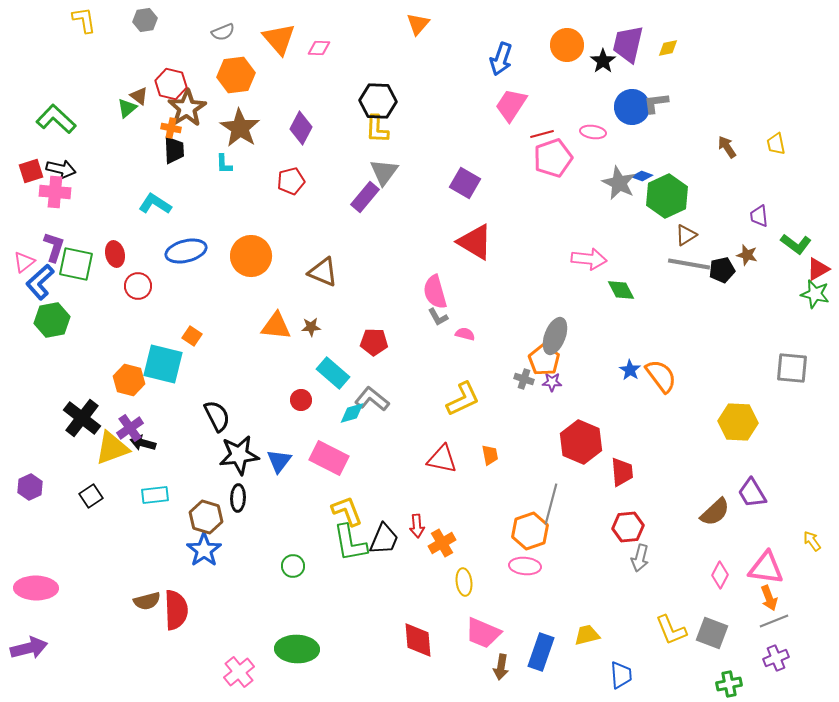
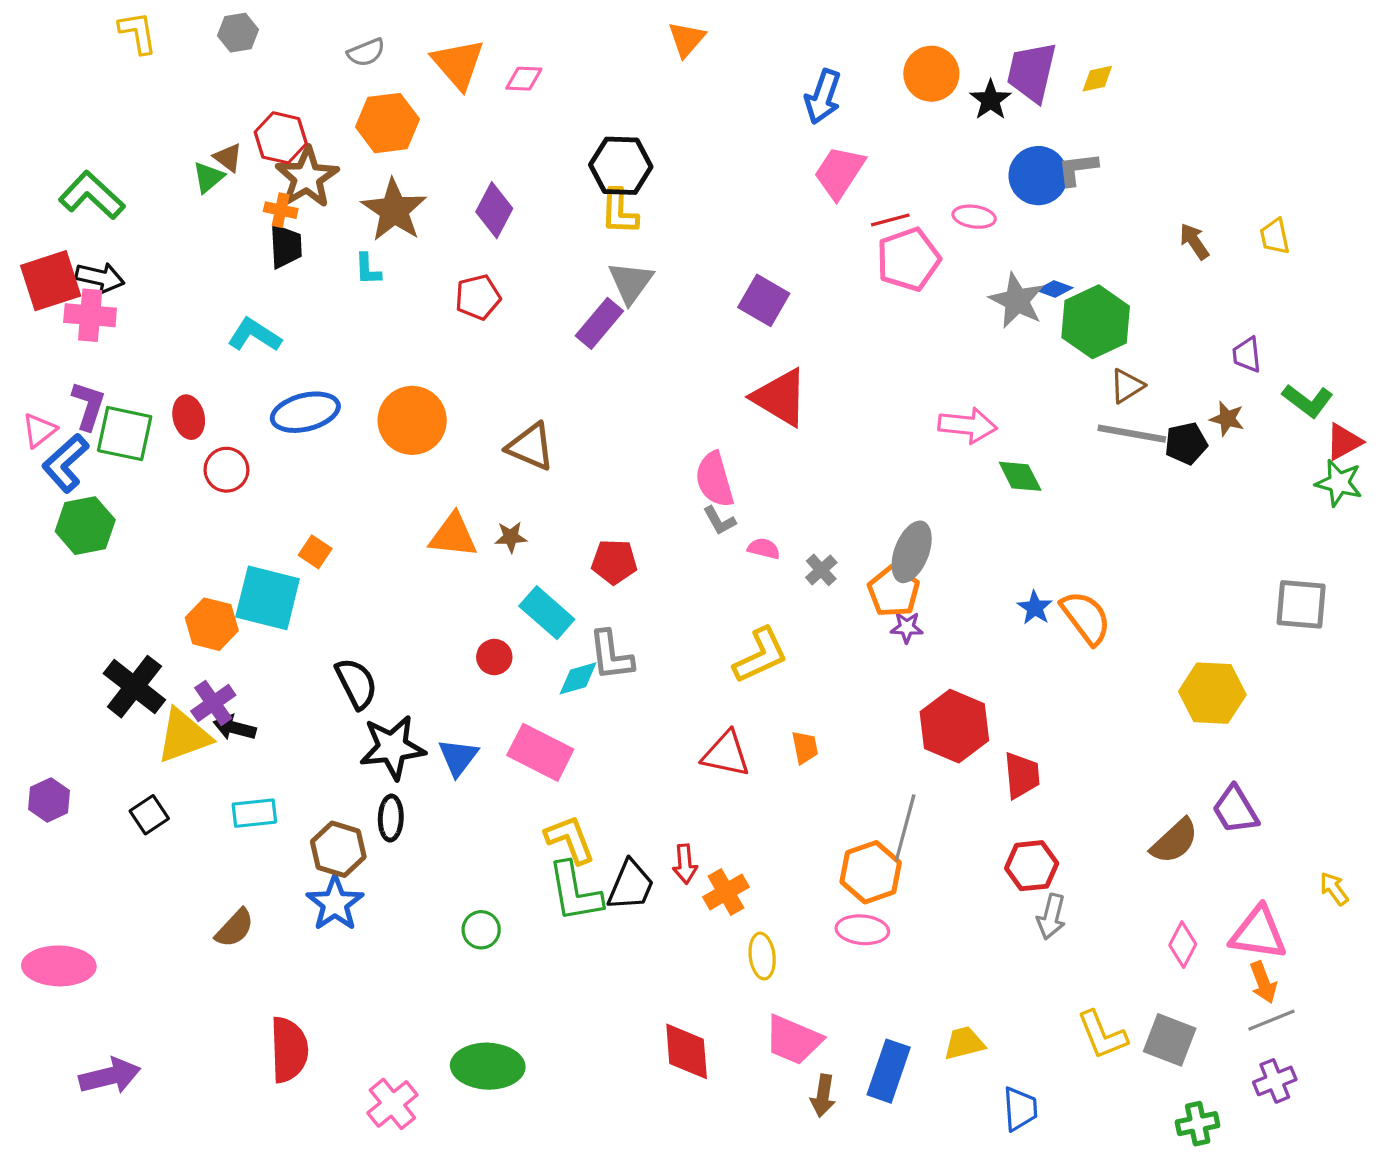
red square: (31, 171) -> (51, 281), size x1.5
gray cross: (524, 379) -> (821, 570), moved, turned 30
gray L-shape: (372, 399) -> (611, 655), turned -136
brown semicircle: (147, 601) -> (235, 928), moved, turned -32
red semicircle: (176, 610) -> (289, 1050), moved
purple arrow: (29, 648) -> (110, 1076), moved

